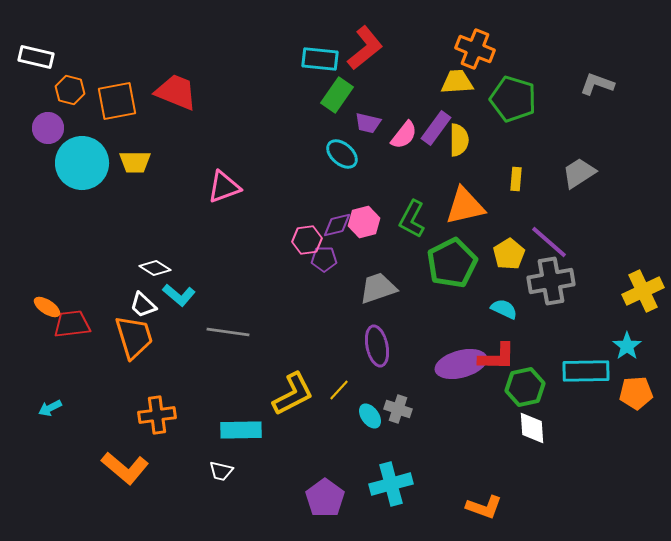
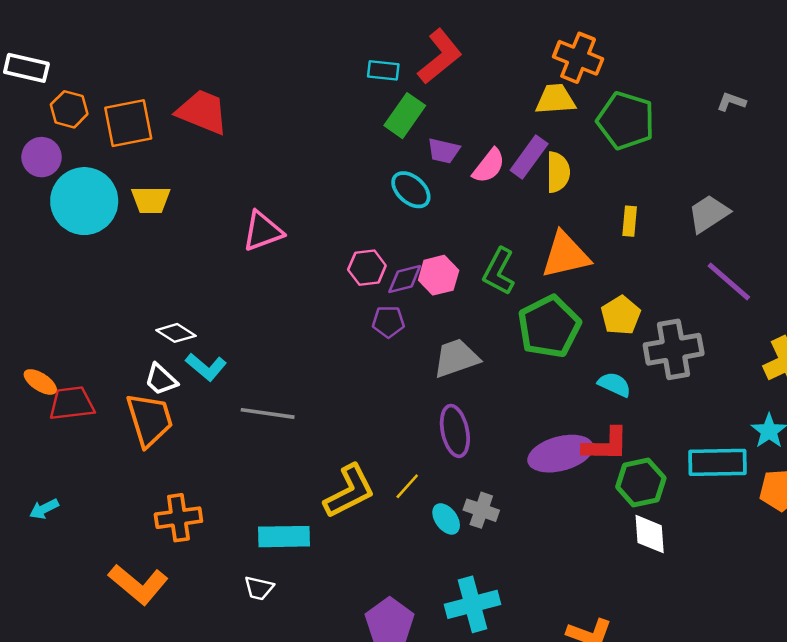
cyan rectangle: (320, 59) -> (383, 70), size x0.7
gray L-shape: (597, 84) -> (731, 102), size x0.7
pink hexagon: (307, 240) -> (367, 268), moved
purple line: (549, 242) -> (729, 281), moved

